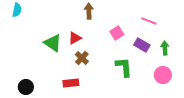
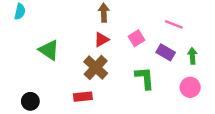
red triangle: (75, 38) -> (101, 40), moved
green triangle: (53, 43) -> (49, 50), moved
brown cross: (82, 58) -> (96, 67), size x1.5

